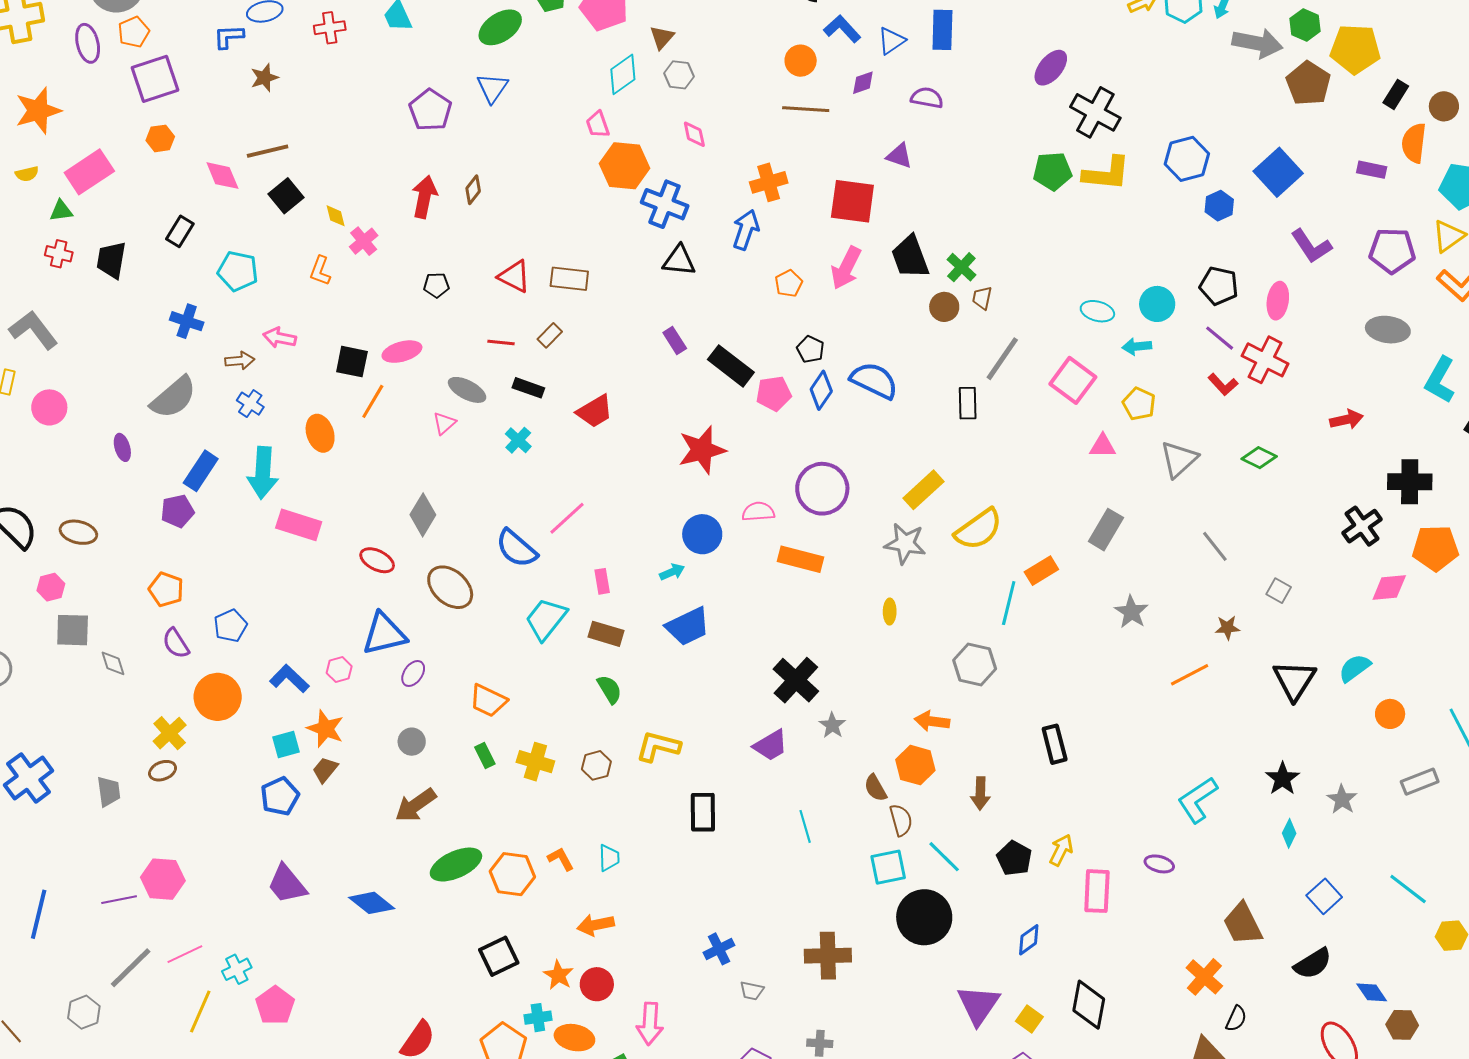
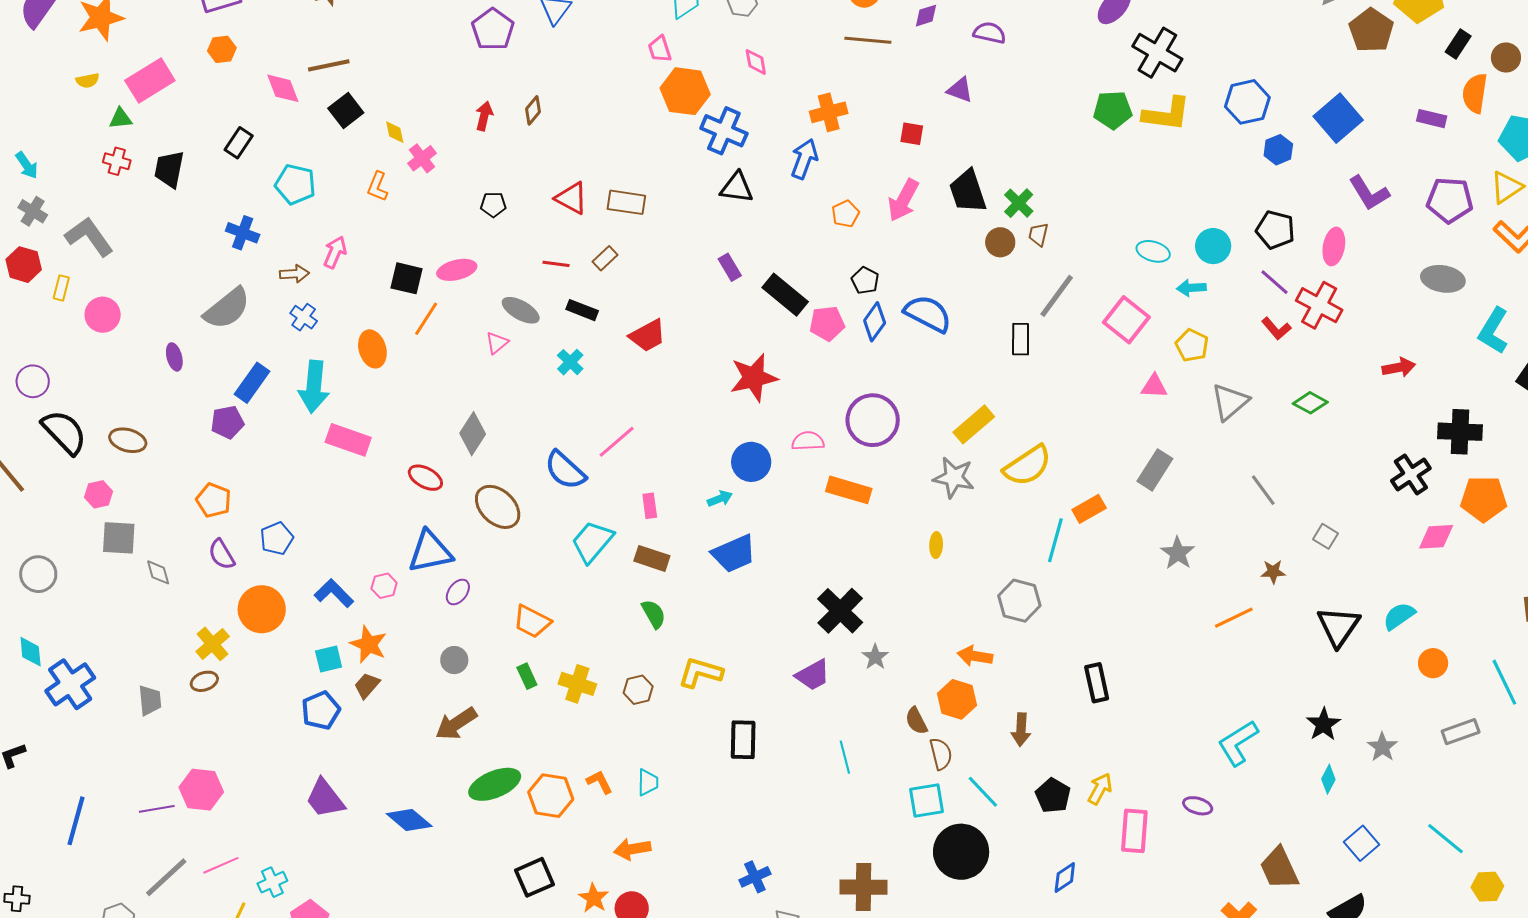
red arrow: (424, 197) -> (484, 116), size x0.7
red square: (852, 201) -> (912, 134), size x0.5
pink arrow: (280, 338) -> (335, 252), turned 100

